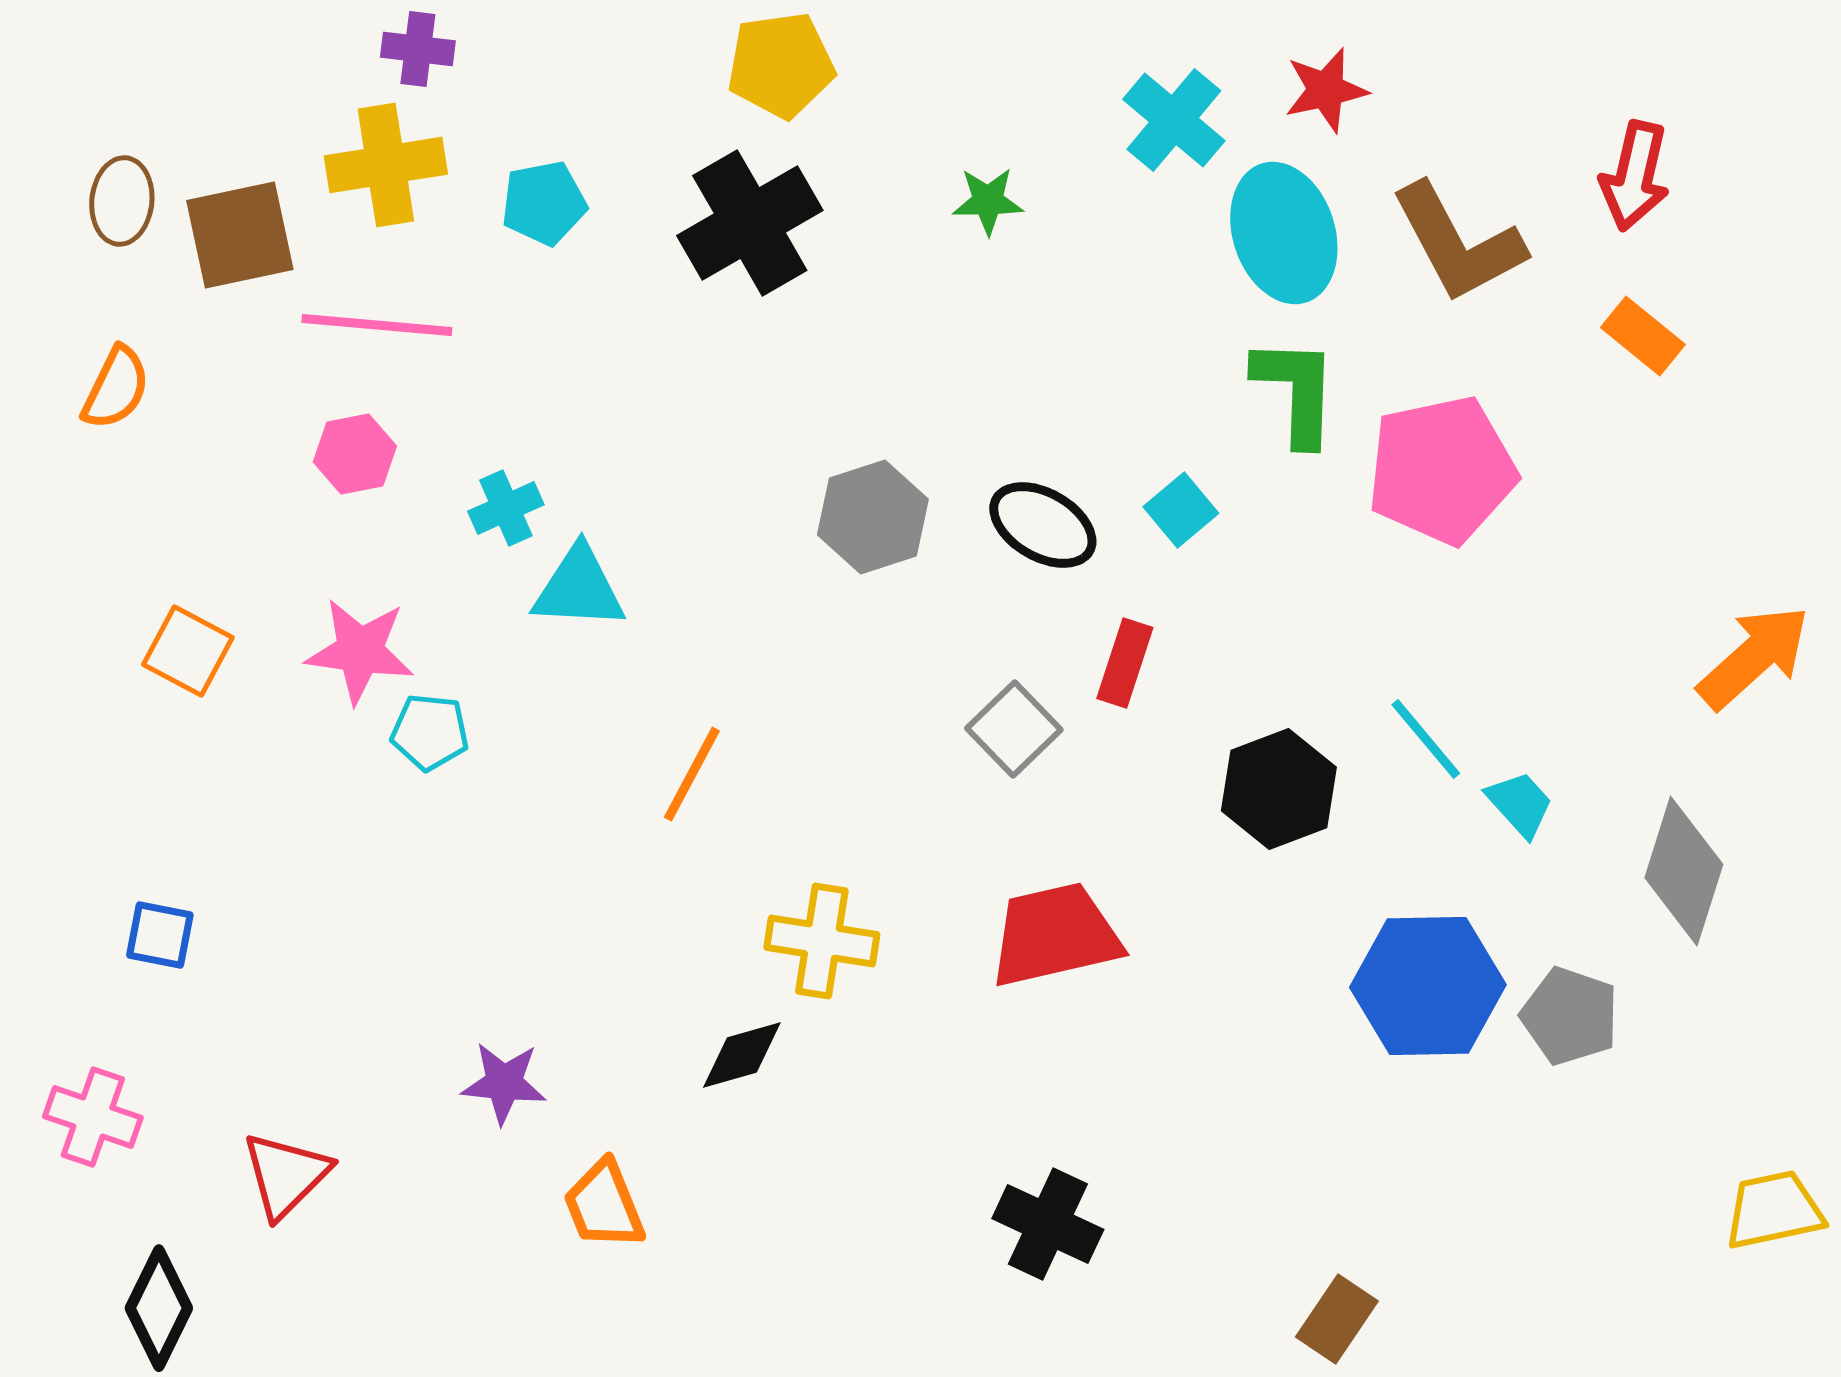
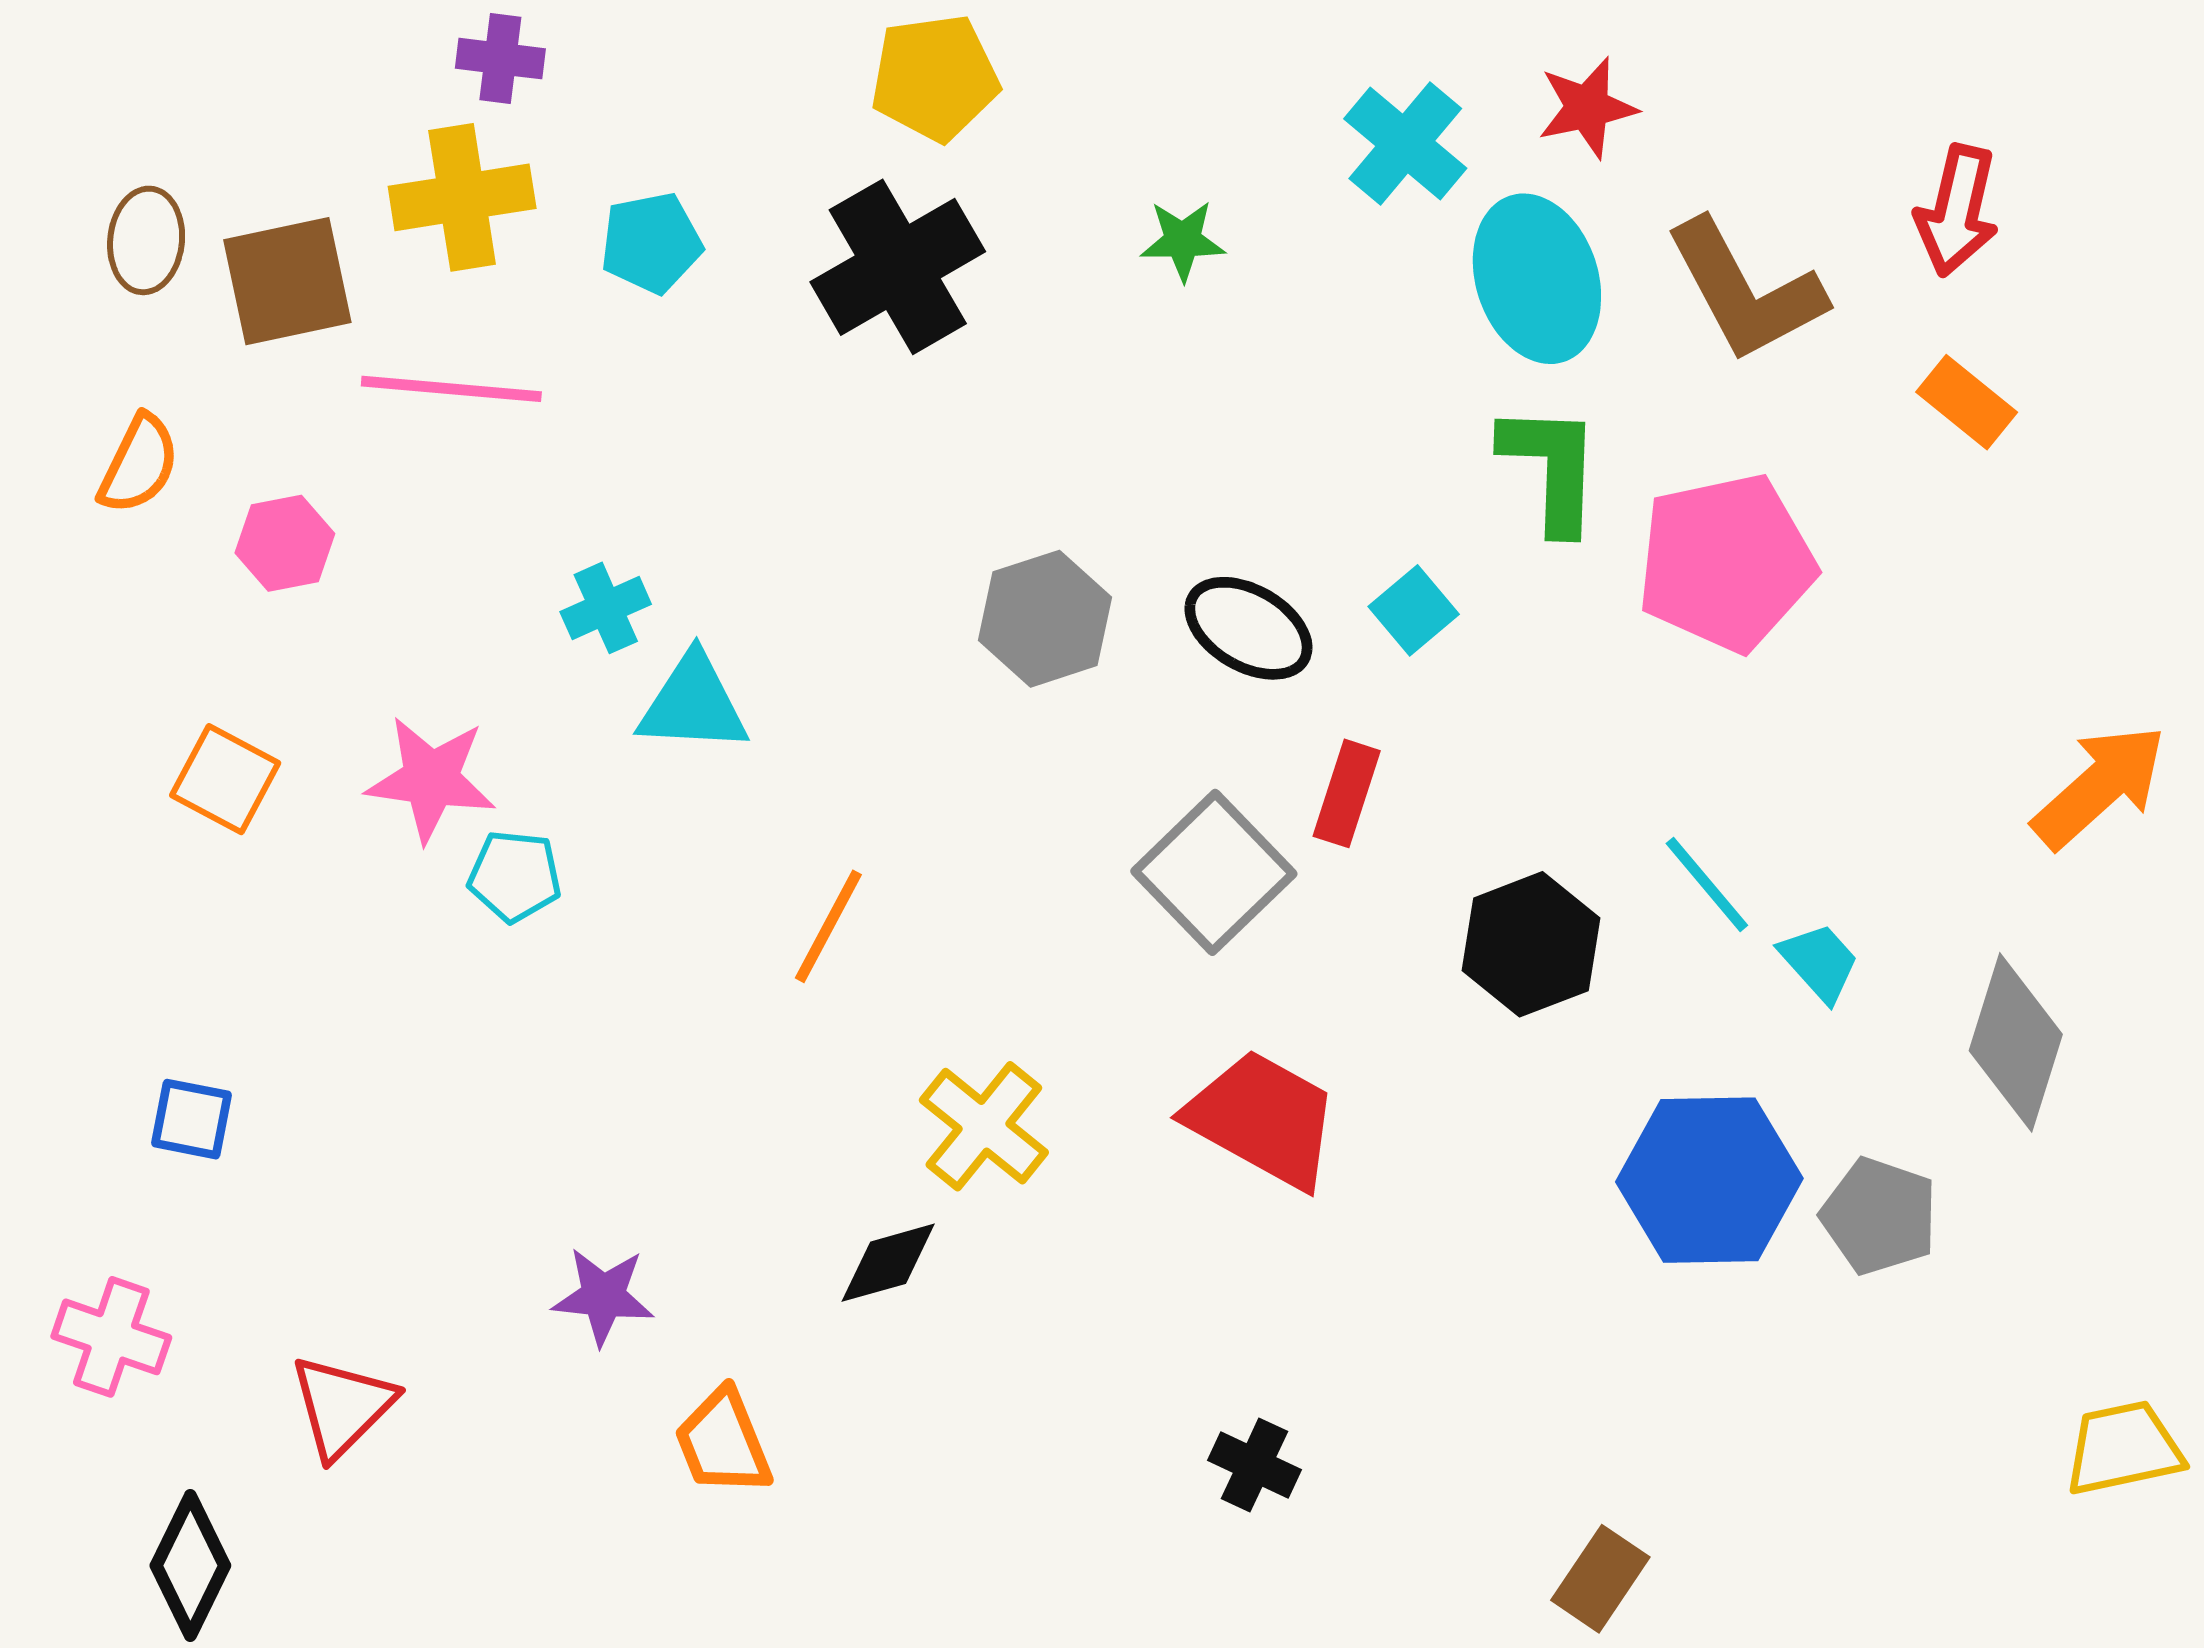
pink hexagon: (355, 454) -> (285, 543), moved
gray square: (1014, 729) -> (1214, 872), size x1.4
red trapezoid: (1055, 935) -> (1263, 1119), turned 42
yellow cross: (822, 941) -> (984, 1126), turned 30
black cross: (1048, 1224) -> (1254, 1465), size x0.7

